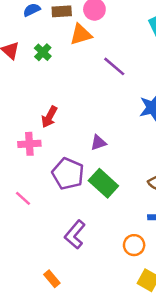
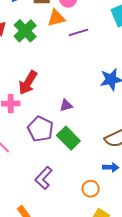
green cross: (43, 52) -> (25, 31), size x1.6
purple line: (114, 66) -> (78, 32), moved, turned -60
red arrow: (49, 117) -> (28, 83), size x1.4

